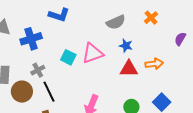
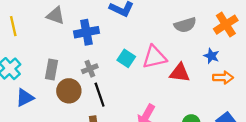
orange cross: (151, 18) -> (226, 25), size x1.5
blue star: (126, 46) -> (211, 56), moved
red triangle: (129, 69) -> (180, 73), moved

